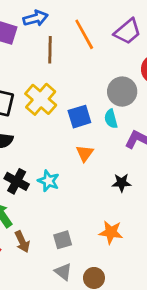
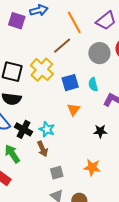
brown line: (50, 50) -> (62, 46), moved, turned 48
gray circle: (122, 92) -> (99, 53), moved
brown arrow: (22, 242) -> (43, 149), moved

